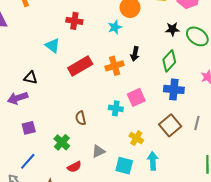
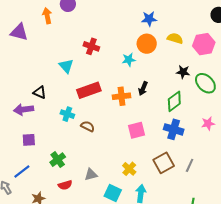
cyan cross: (116, 108) -> (67, 114), moved
brown semicircle: (81, 118) -> (88, 126), moved, turned 120

